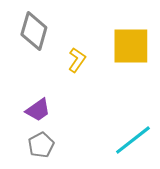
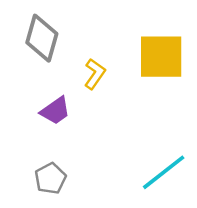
purple trapezoid: (38, 110) -> (55, 111), moved

